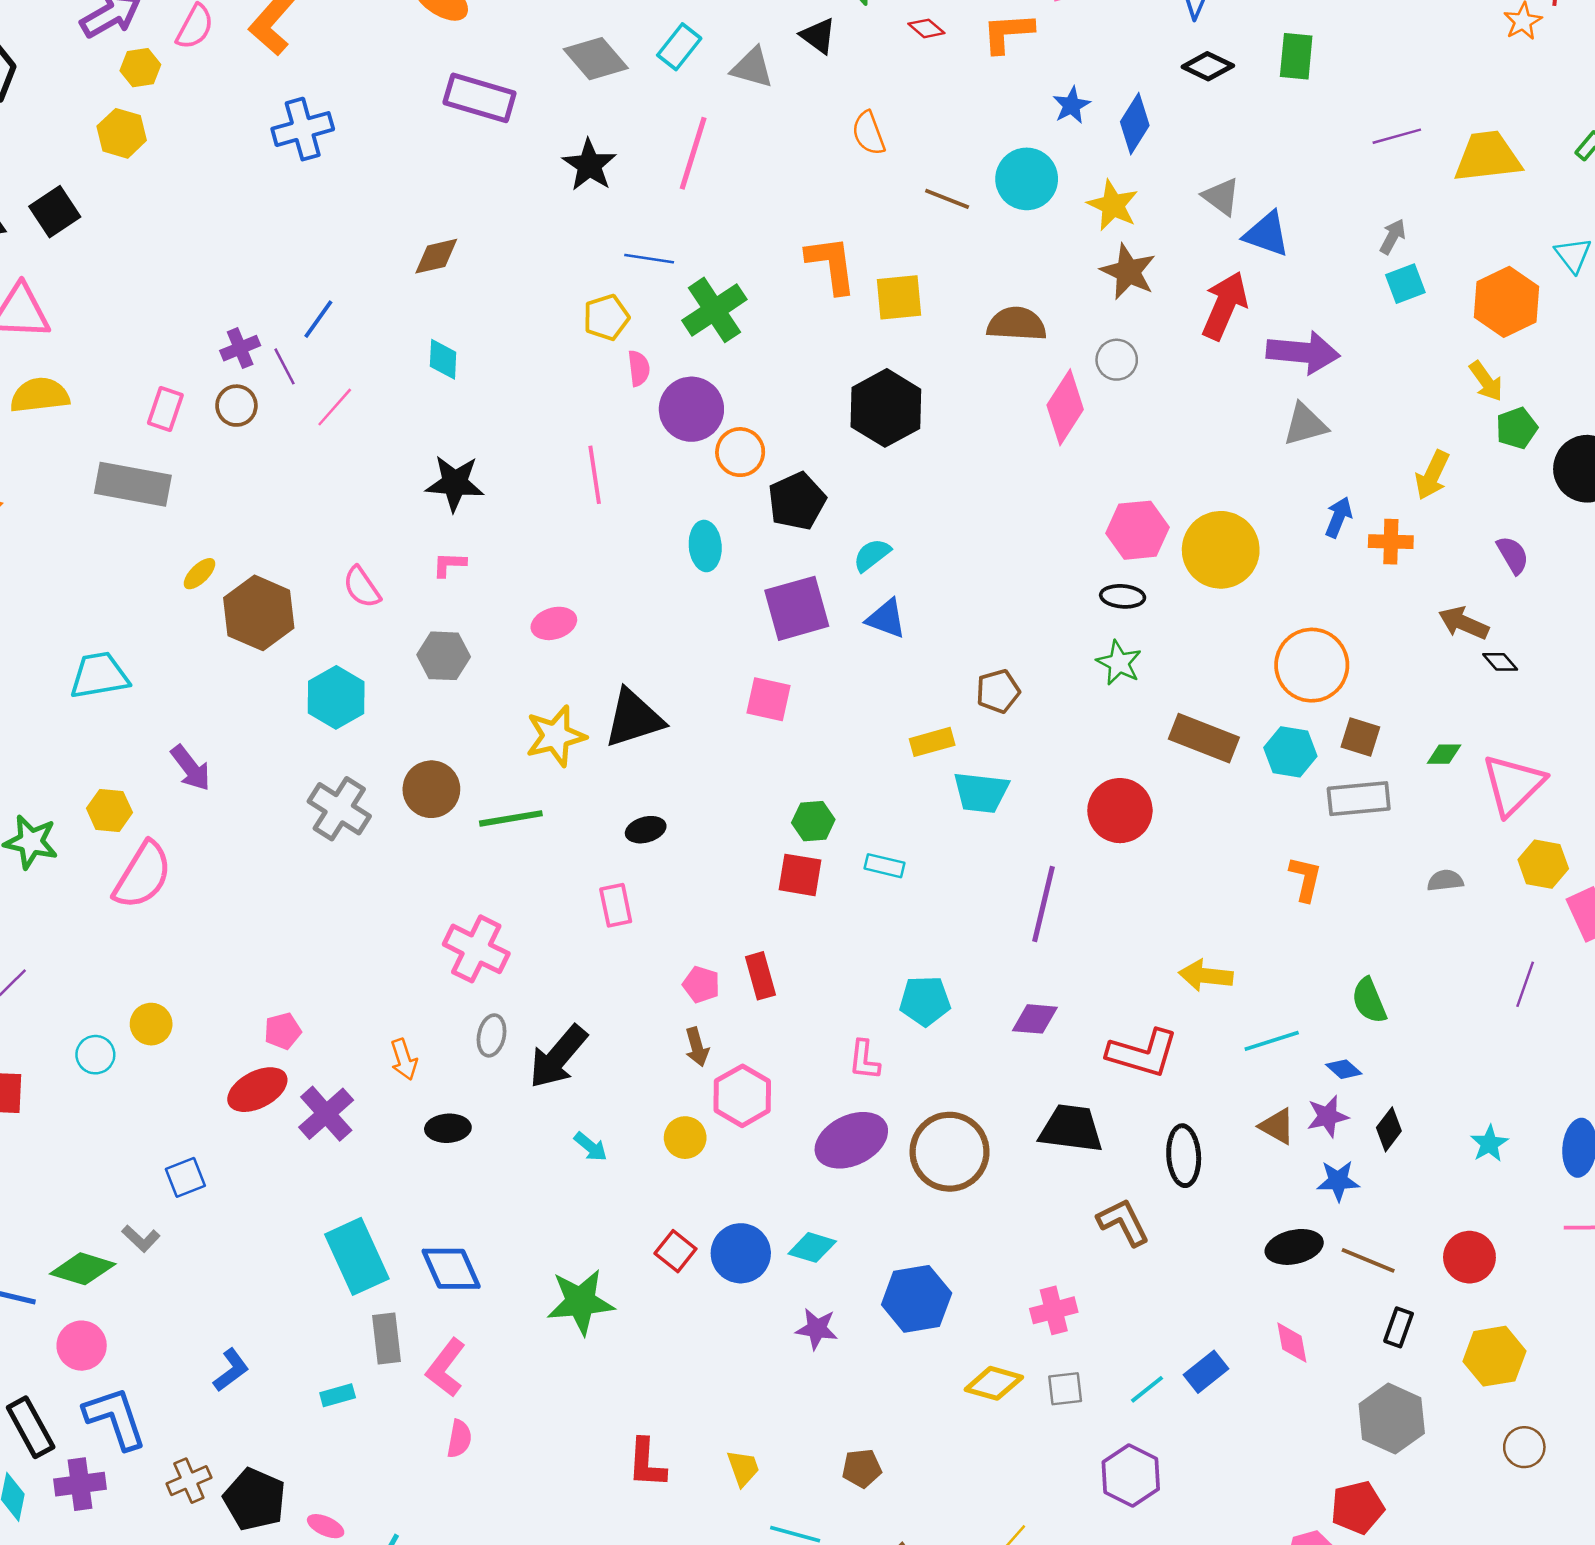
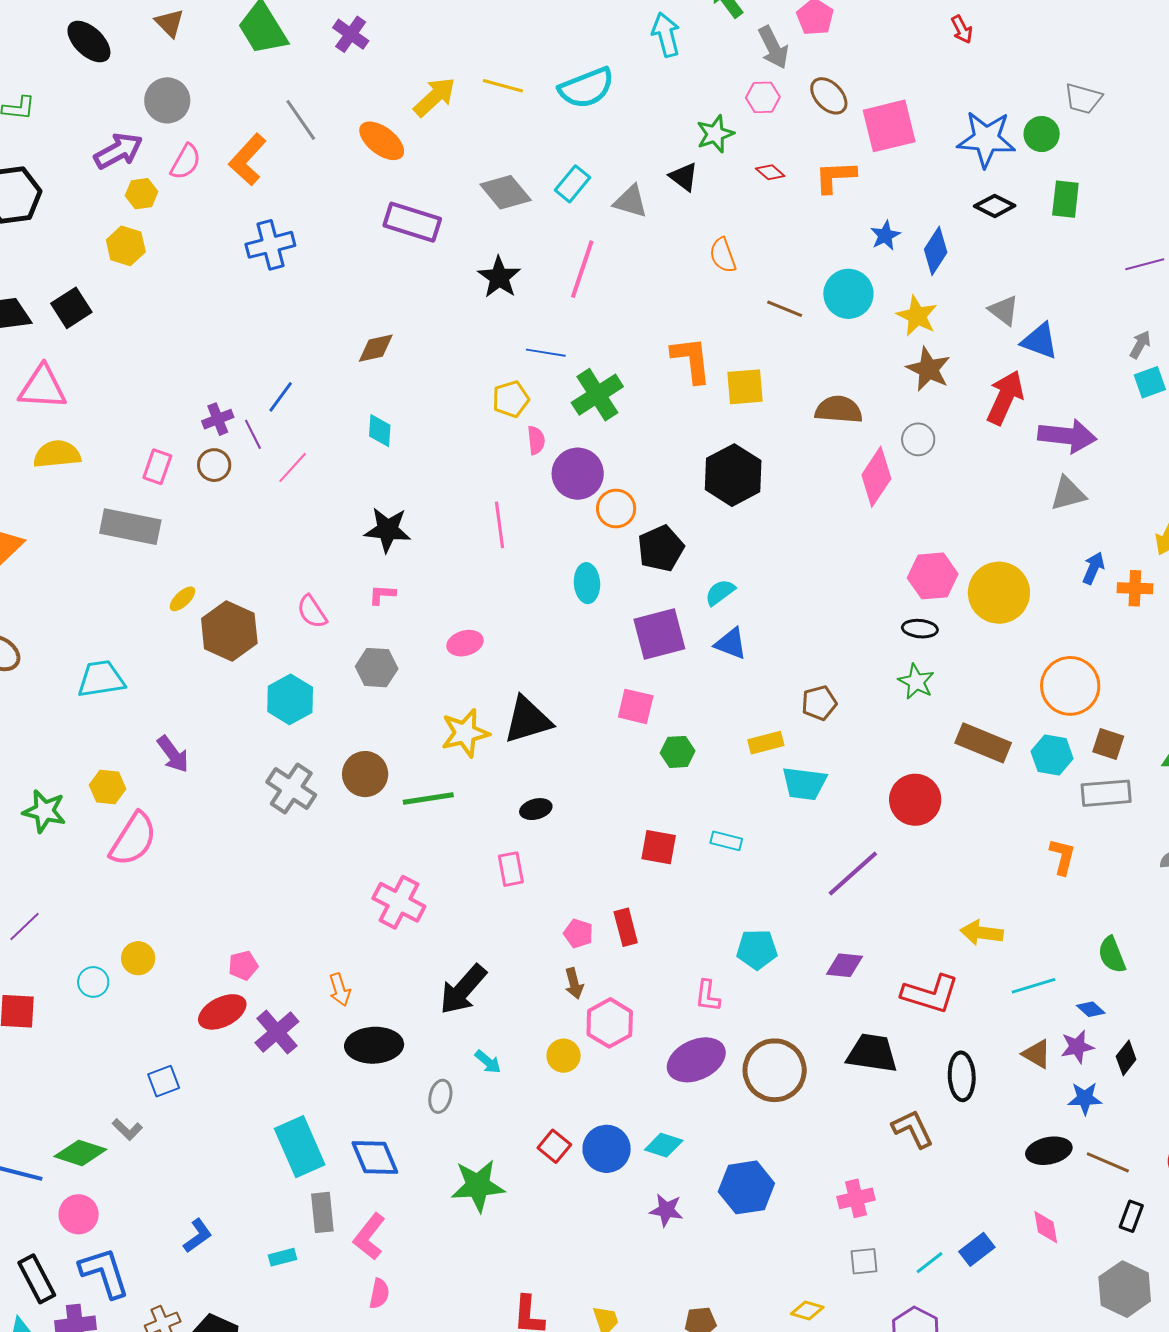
green hexagon: (813, 821) -> (678, 752), moved
purple line: (1043, 904) -> (853, 874), turned 34
gray ellipse: (492, 1035) -> (440, 1096), moved
black ellipse: (448, 1128) -> (374, 1045), size x1.6
yellow diamond: (994, 1383) -> (807, 1311), moved, size x0.7

